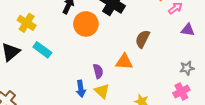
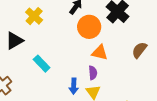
cyan rectangle: (42, 50) -> (42, 64), moved
orange triangle: (124, 62) -> (100, 53), moved

